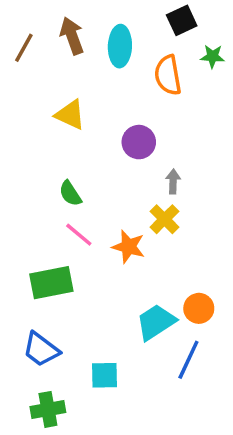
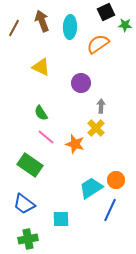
green star: (212, 56) -> (125, 25), moved
orange semicircle: (168, 75) -> (98, 44), turned 65
green rectangle: (51, 283) -> (30, 165), turned 45

